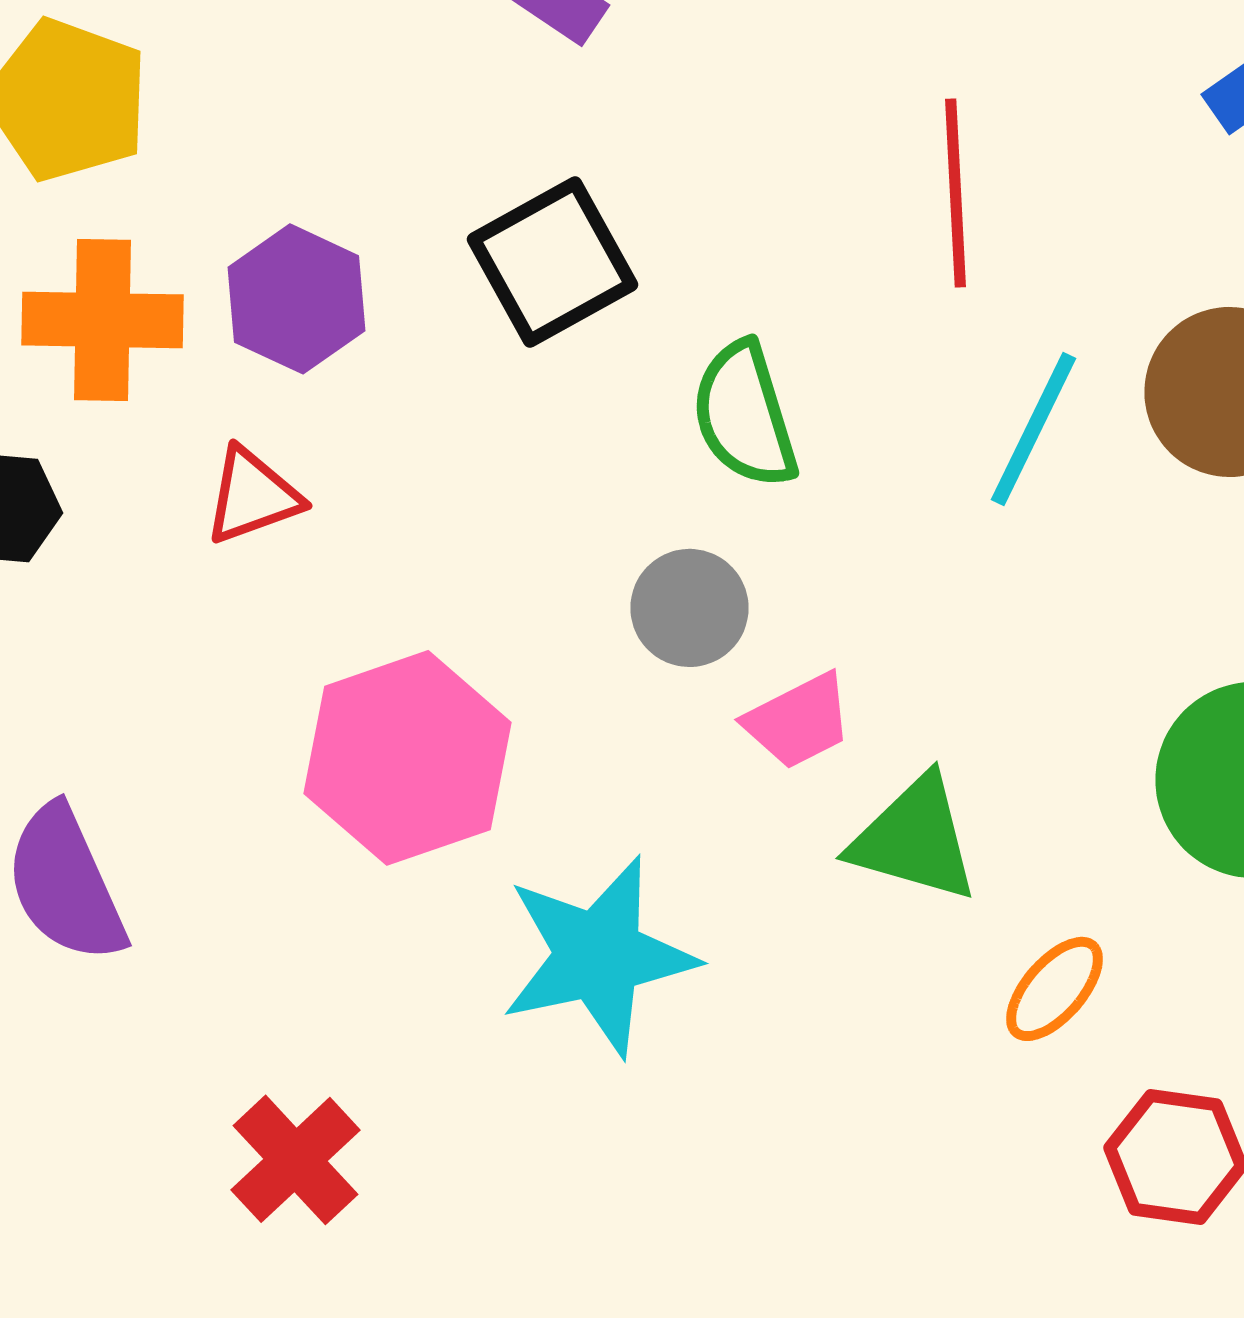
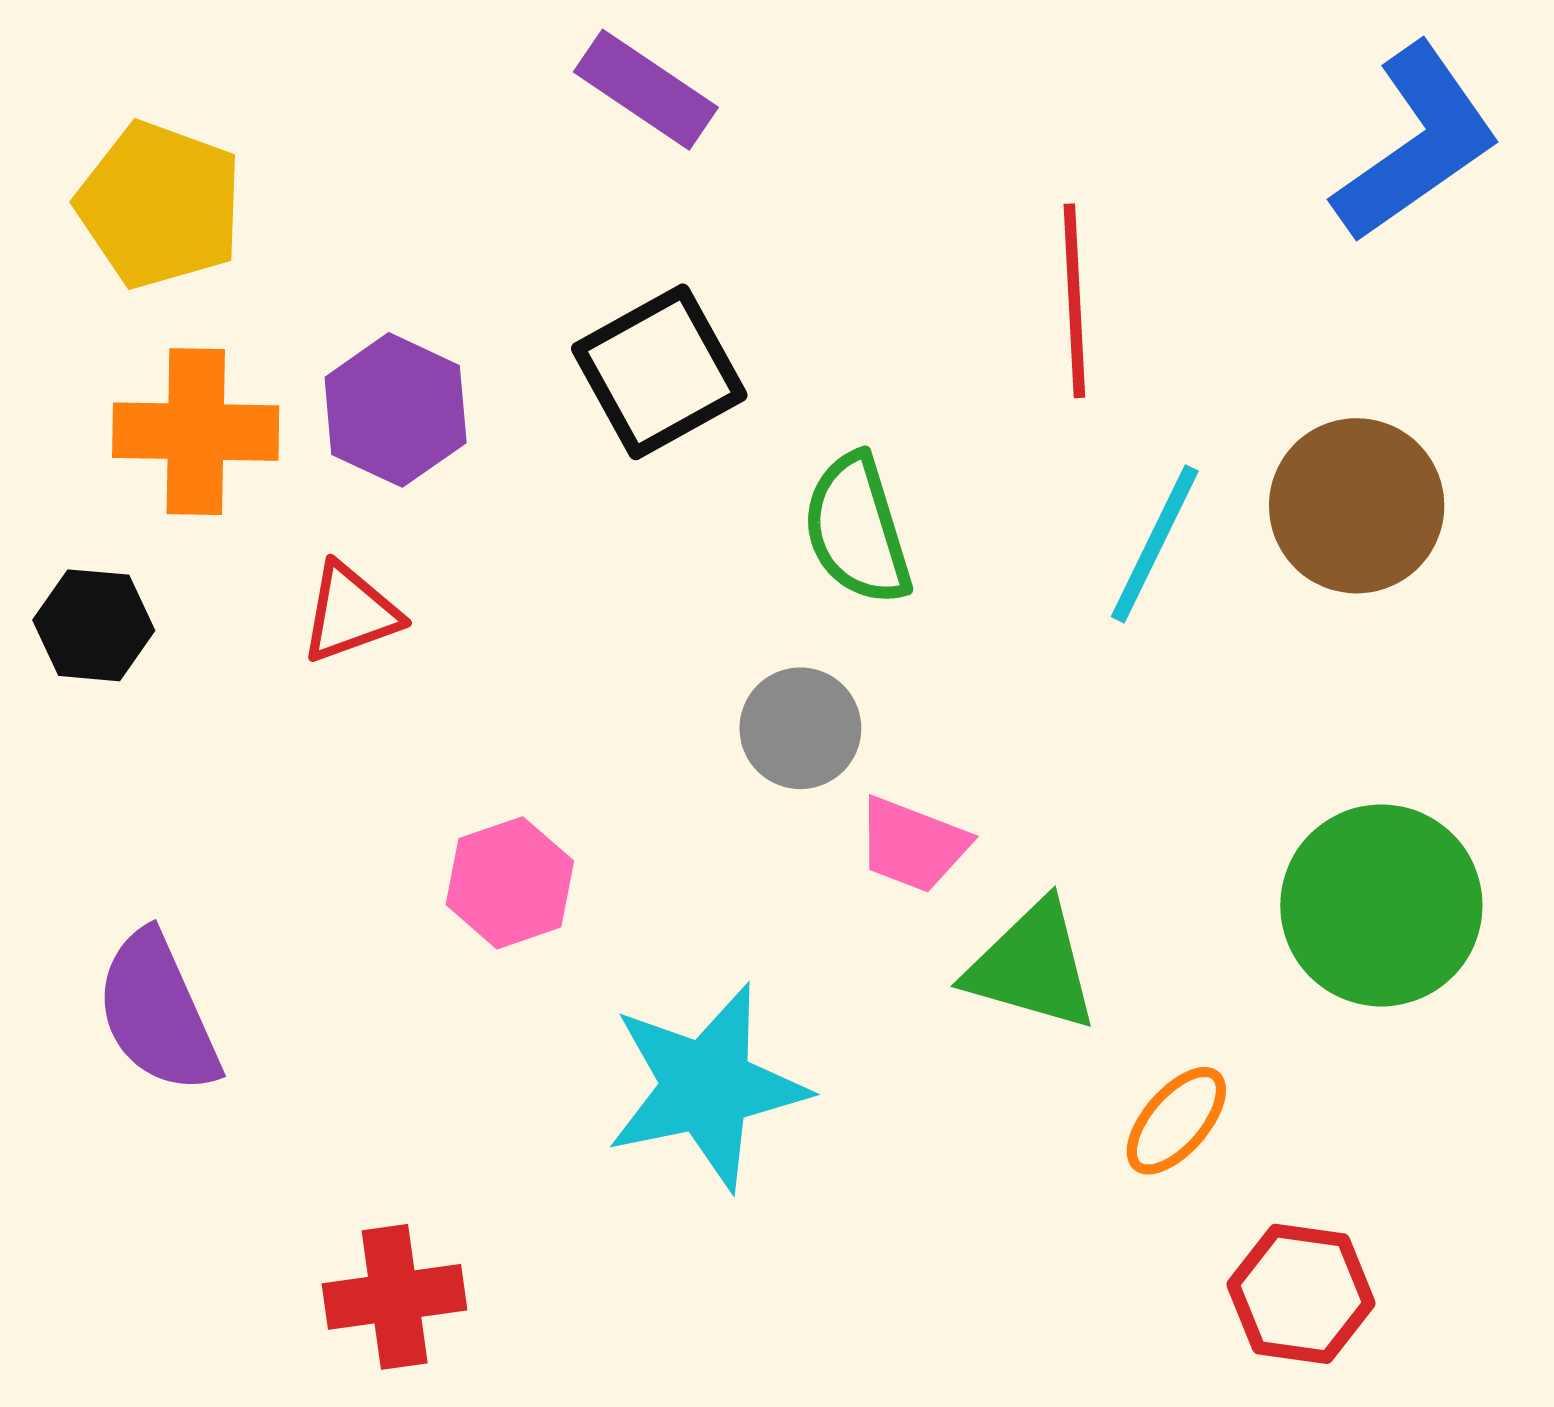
pink trapezoid: (798, 721) -> (913, 845), turned 48
pink hexagon: (408, 758) -> (510, 883), size x0.6
red cross: (296, 1160) -> (395, 1297), turned 35

